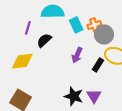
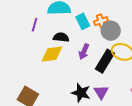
black semicircle: (44, 40) -> (61, 37), moved, turned 49
yellow diamond: (22, 61) -> (52, 54), moved
black rectangle: (98, 65) -> (105, 61), size x1.6

